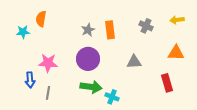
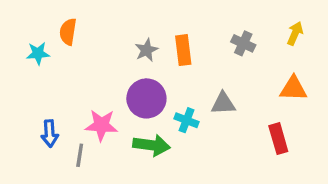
yellow arrow: (177, 20) -> (295, 33), turned 120
pink star: (48, 63) -> (101, 125), moved
cyan cross: (112, 97) -> (187, 120), moved

